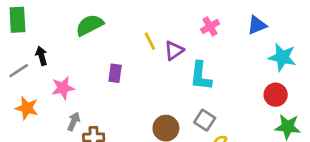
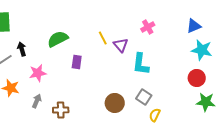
green semicircle: (90, 25) -> (58, 39), moved
blue triangle: (257, 25) -> (194, 26), moved
purple triangle: (174, 51) -> (121, 45), turned -35
gray arrow: (74, 121) -> (37, 101), moved

